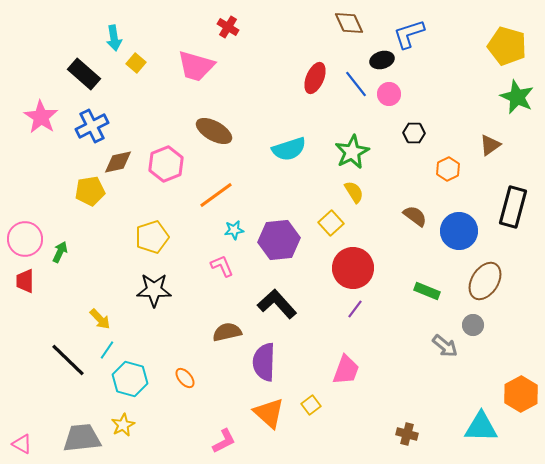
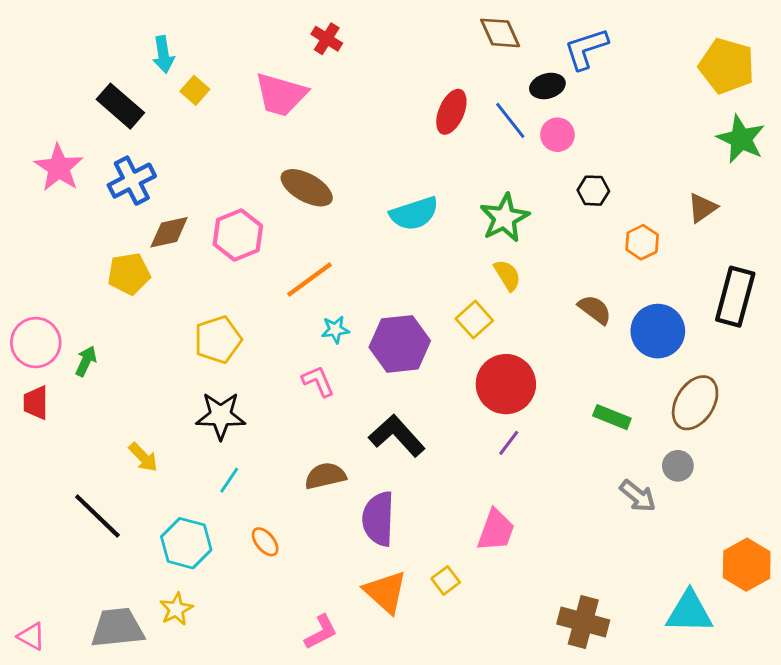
cyan line: (107, 350) -> (229, 480), moved
brown cross: (407, 434) -> (583, 622), size x1.6

